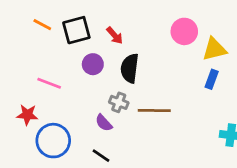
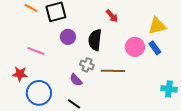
pink circle: (184, 31) -> (135, 47), moved
red arrow: (115, 35) -> (112, 16), moved
blue rectangle: (212, 79) -> (155, 48), turned -56

